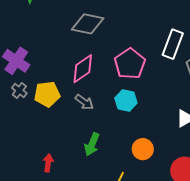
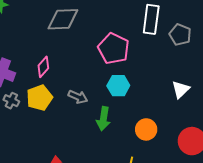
pink diamond: (83, 69) -> (43, 67), moved, size x0.7
green arrow: (92, 144) -> (103, 119), moved

